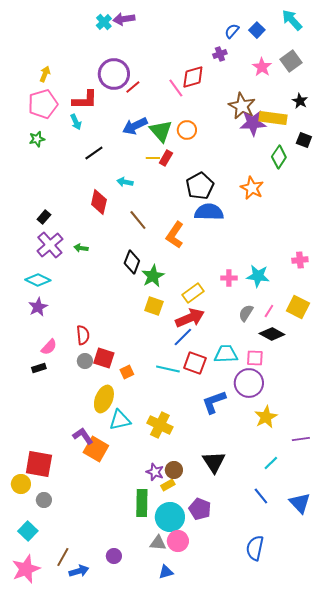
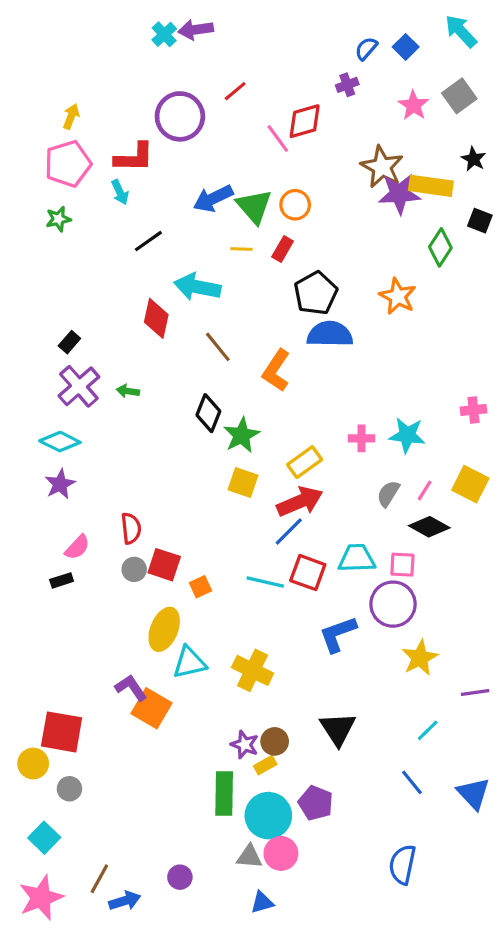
red line: (133, 87) -> (235, 91), moved
red rectangle: (166, 158) -> (283, 249), moved
cyan arrow: (125, 182) -> (197, 287), size x1.8

